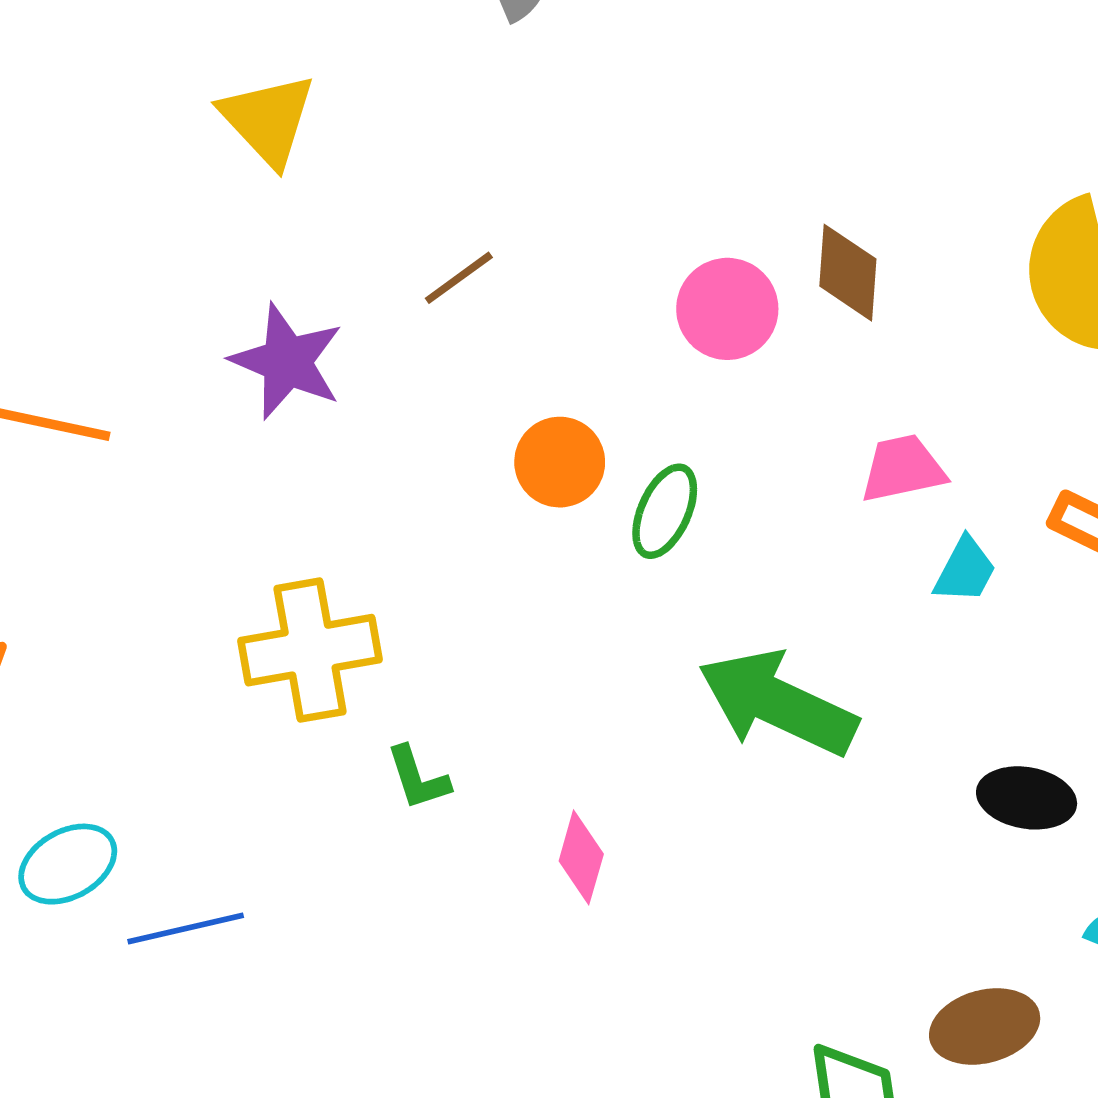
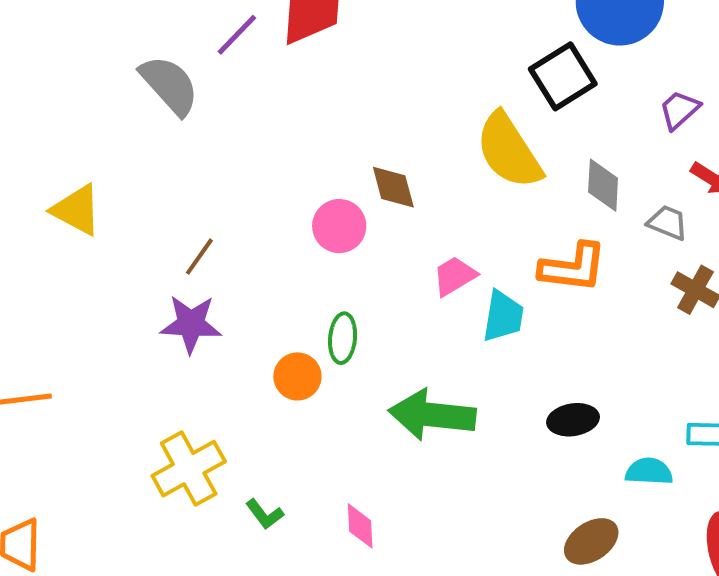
purple star: (287, 362) -> (191, 324), moved
orange circle: (560, 462) -> (297, 376), moved
cyan trapezoid: (965, 570) -> (503, 316), size x1.4

